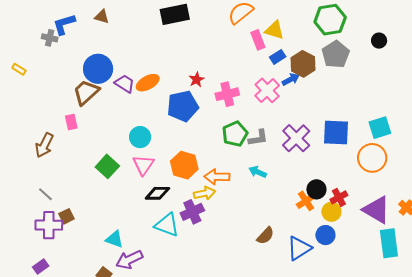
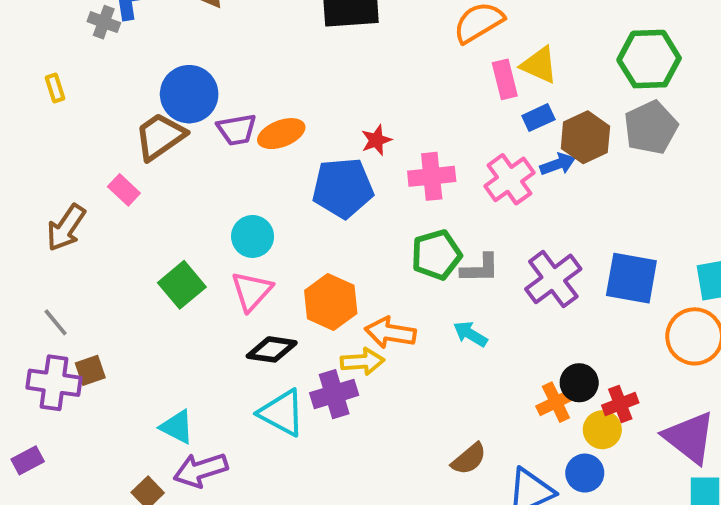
yellow rectangle: (19, 69) -> (55, 88), moved, turned 32
purple trapezoid: (125, 84) -> (237, 130), turned 130
pink rectangle: (71, 122) -> (124, 190), turned -42

